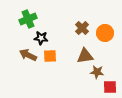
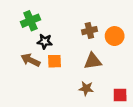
brown cross: (82, 28) -> (89, 31), turned 32
brown star: (97, 72) -> (86, 88), moved

